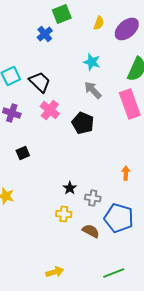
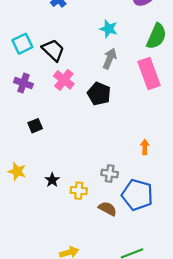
gray arrow: (93, 90) -> (110, 59), turned 66
black star: (70, 188) -> (52, 180), moved

